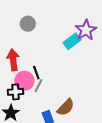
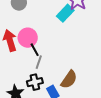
pink circle: (24, 81) -> (28, 38), moved
black cross: (16, 92) -> (35, 82), moved

